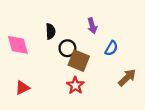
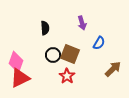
pink diamond: (18, 45) -> (16, 62), moved, turned 35
black circle: (67, 48) -> (53, 55), moved
red triangle: (22, 88) -> (20, 78), size x1.5

